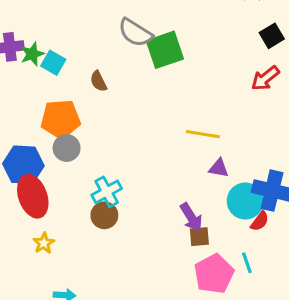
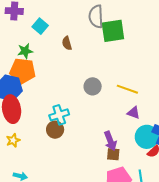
gray semicircle: (135, 33) -> (96, 16), turned 45
green star: (32, 54) -> (25, 51), moved
orange pentagon: (61, 119) -> (23, 71), moved
gray circle: (67, 148) -> (93, 86), moved

